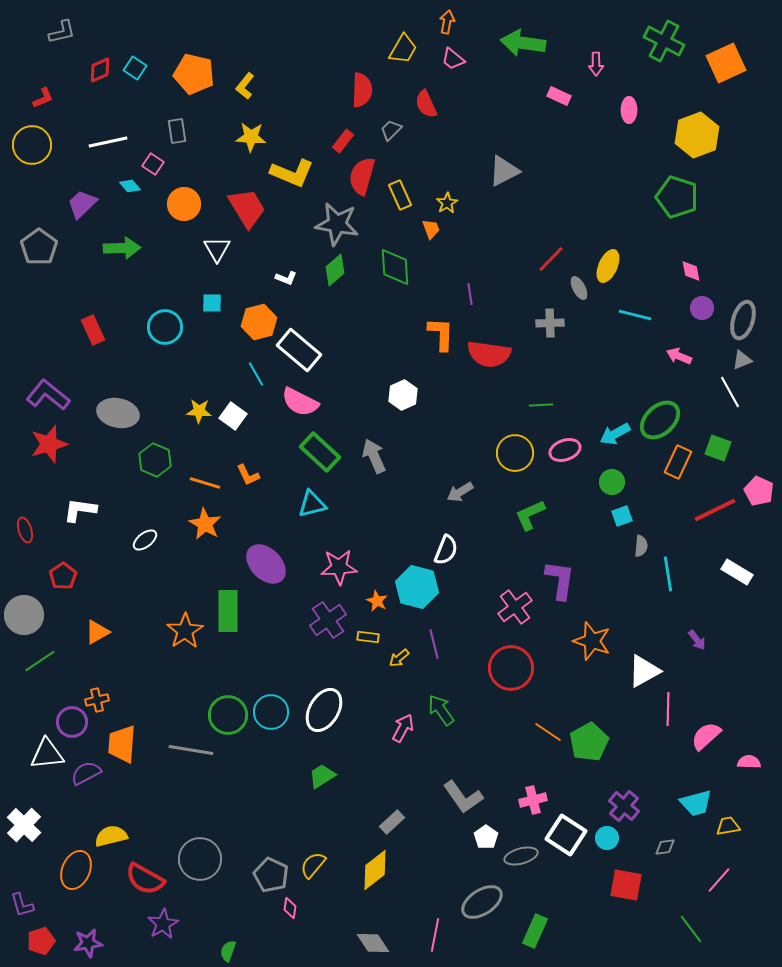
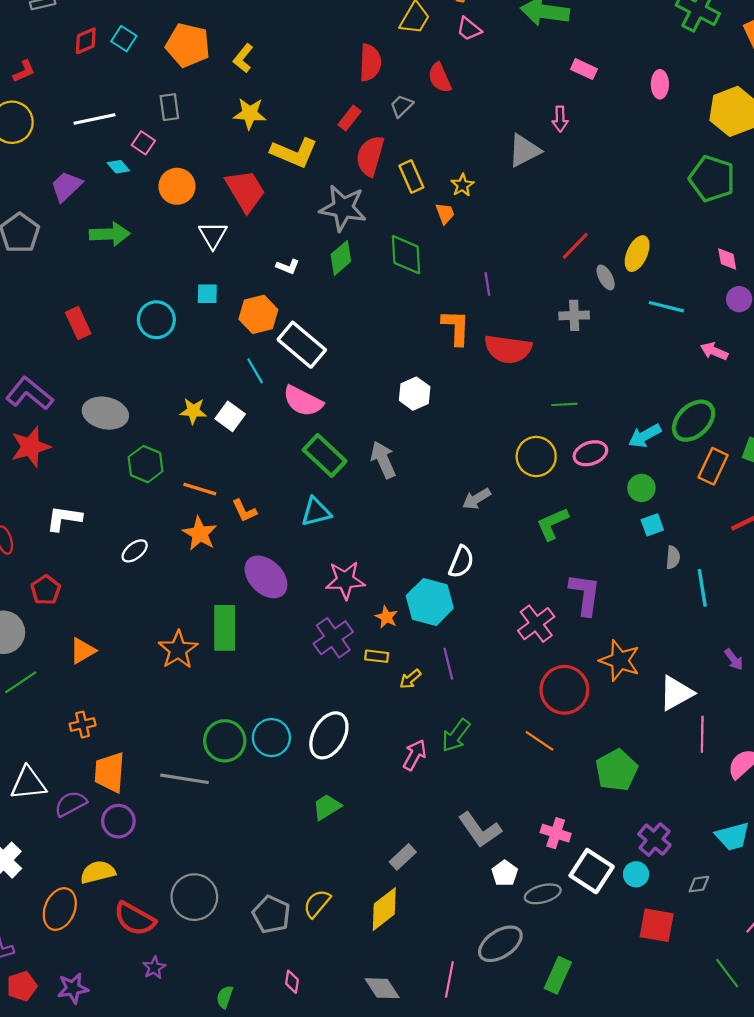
pink arrow: (596, 64) -> (560, 119), moved
orange L-shape: (248, 475) -> (244, 511), moved
red circle: (511, 668) -> (564, 690), moved
green arrow: (441, 710) -> (456, 735), turned -108
purple circle: (72, 722) -> (118, 821), moved
orange line: (548, 732) -> (539, 741), moved
pink cross: (533, 800) -> (556, 833), turned 32
pink diamond: (290, 908) -> (292, 982), moved
purple star: (163, 924) -> (154, 968), size x0.7

